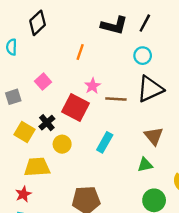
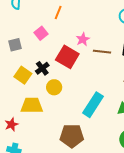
orange line: (80, 52) -> (58, 13), moved
cyan rectangle: (105, 142) -> (93, 105), moved, size x1.4
red star: (23, 194) -> (11, 124), moved

